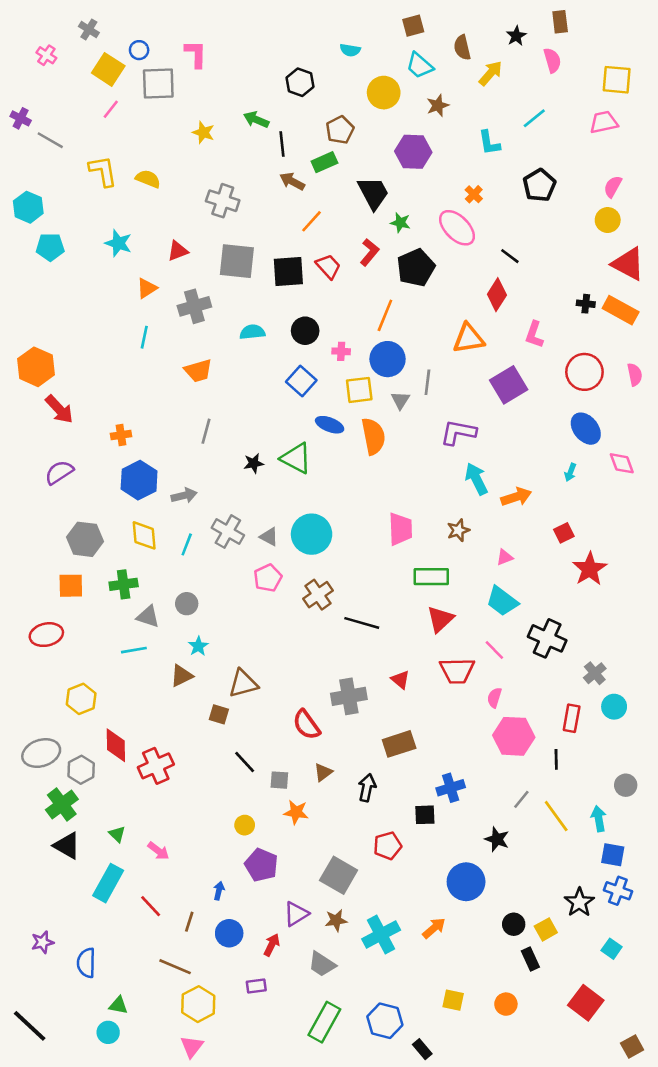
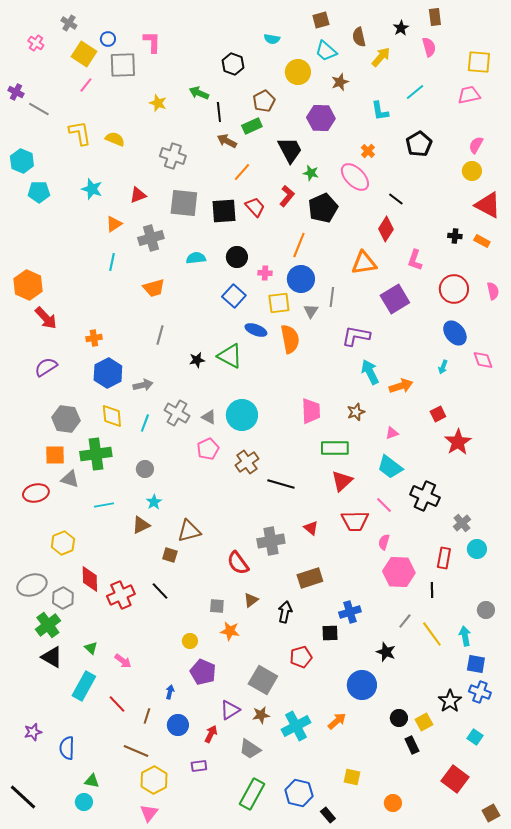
orange rectangle: (621, 310) -> (482, 241), size x0.6
green cross: (124, 584) -> (96, 454), size x1.4
gray triangle: (148, 617) -> (70, 479), moved
black line: (245, 762) -> (160, 591), moved
orange circle: (506, 1004) -> (393, 803), moved

